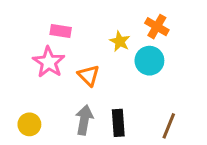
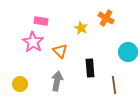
cyan circle: (149, 61) -> (128, 52), moved
black rectangle: (118, 123) -> (90, 68), moved
brown line: (169, 126) -> (114, 85), turned -30

